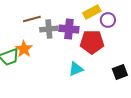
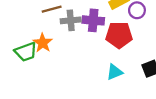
cyan triangle: (76, 69) -> (115, 72), moved

